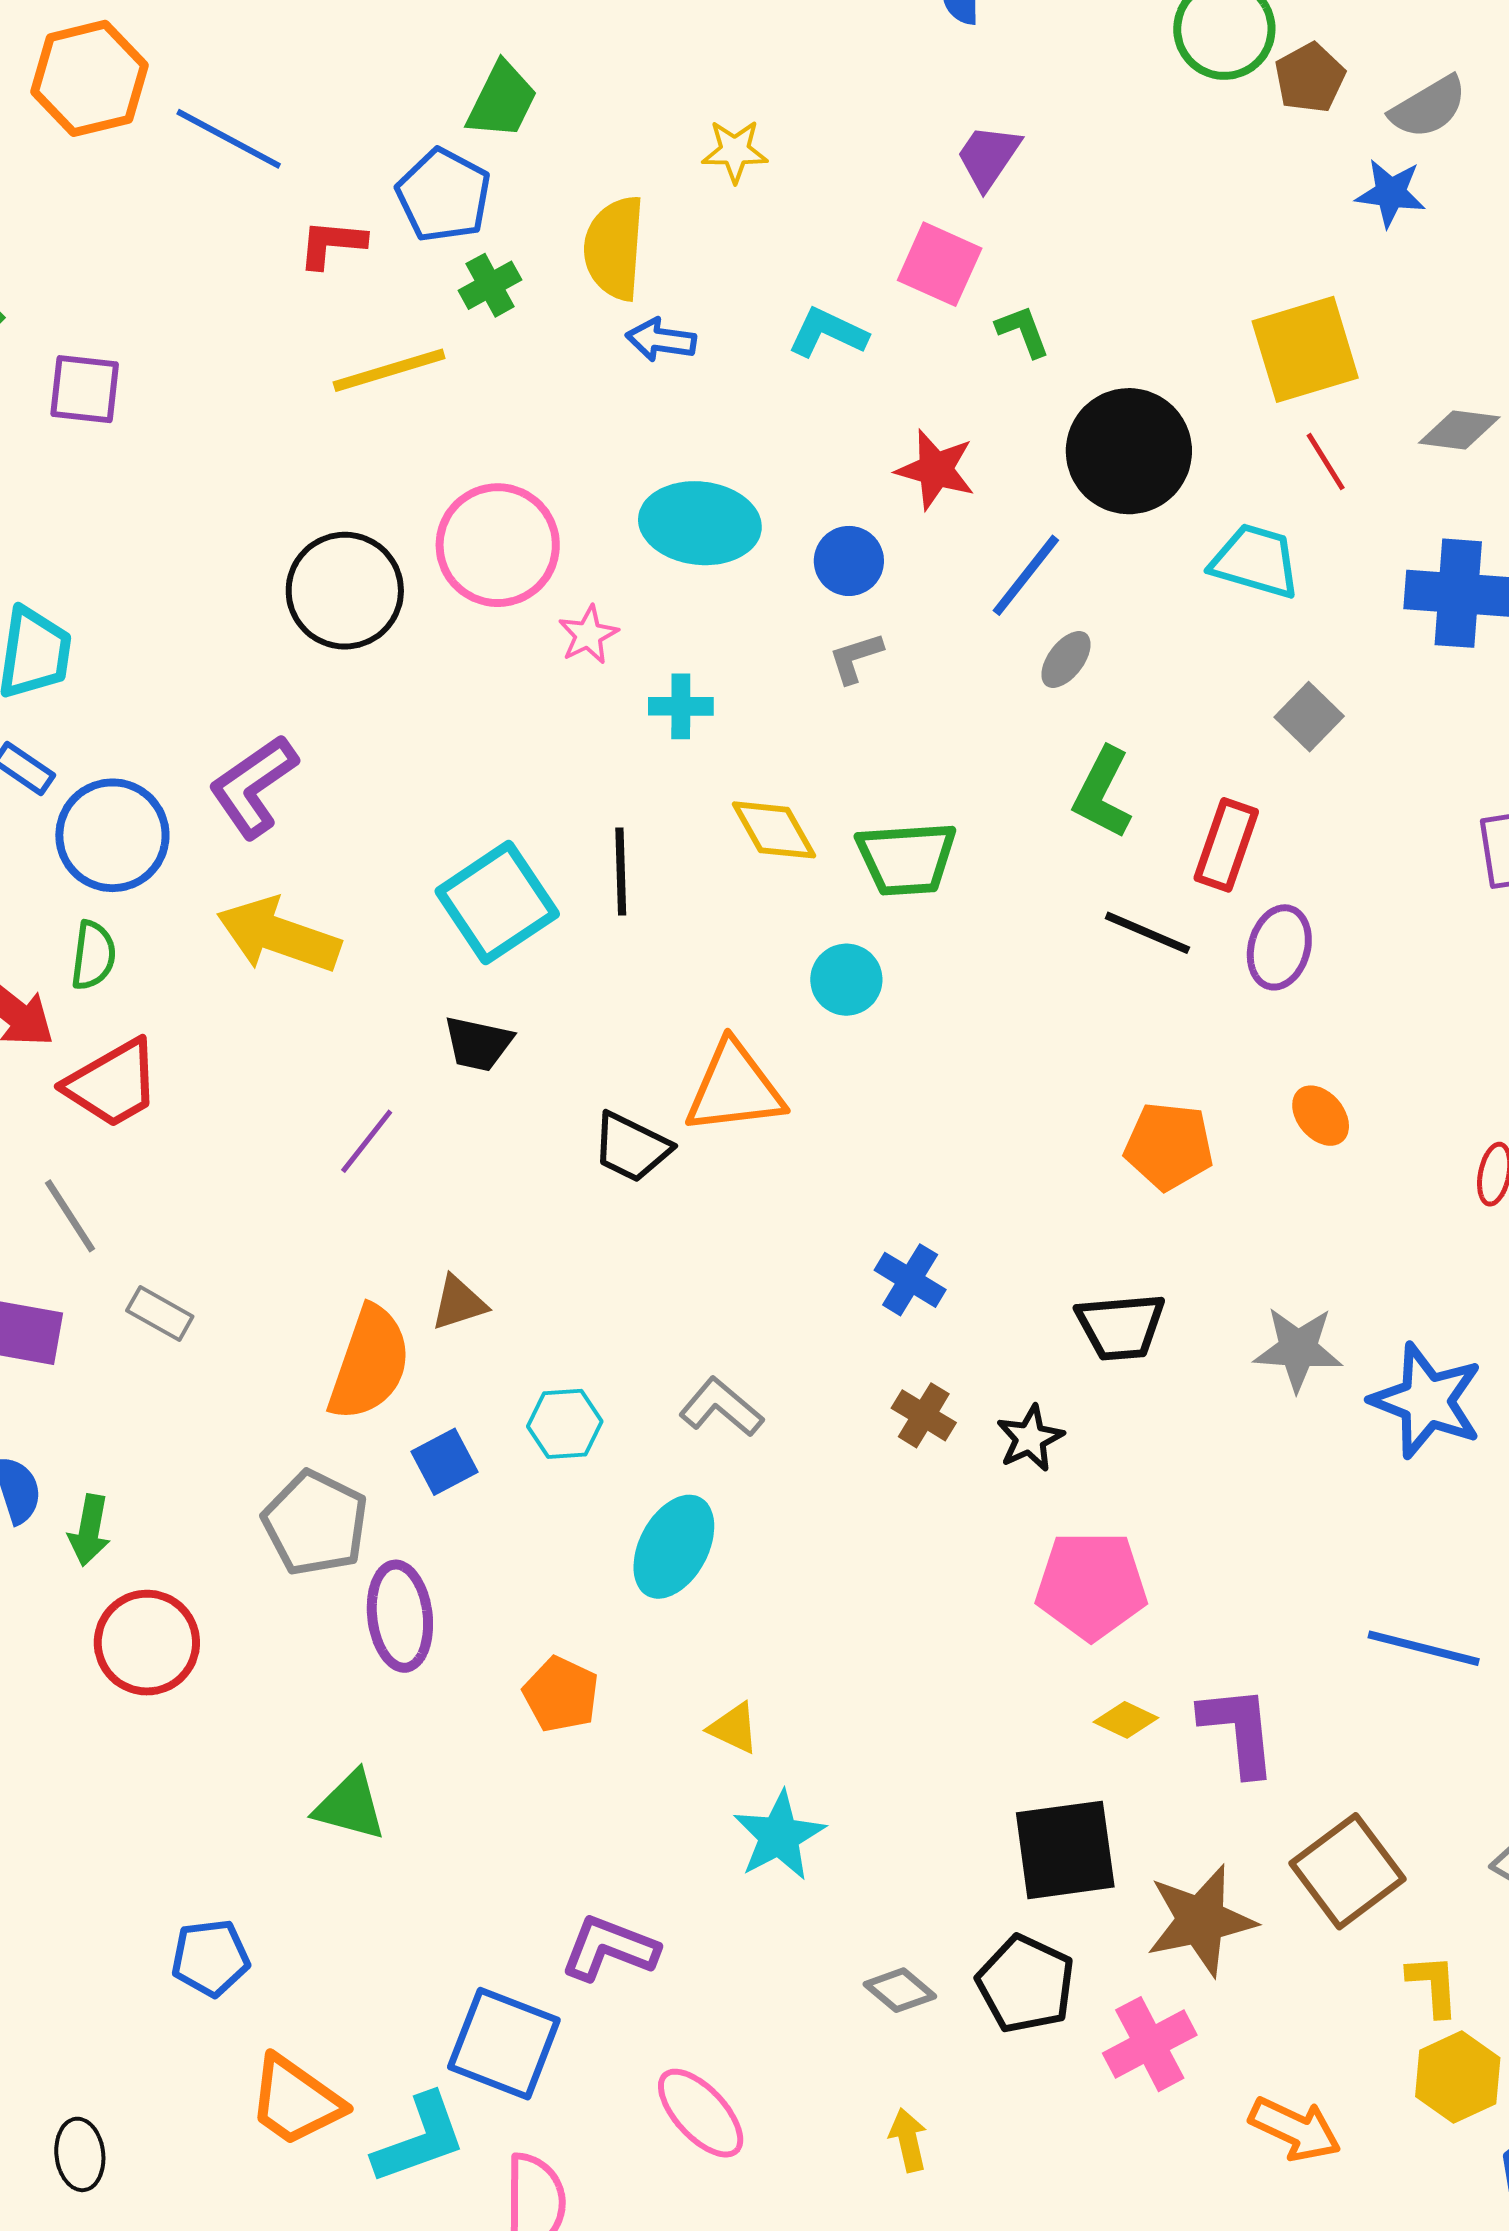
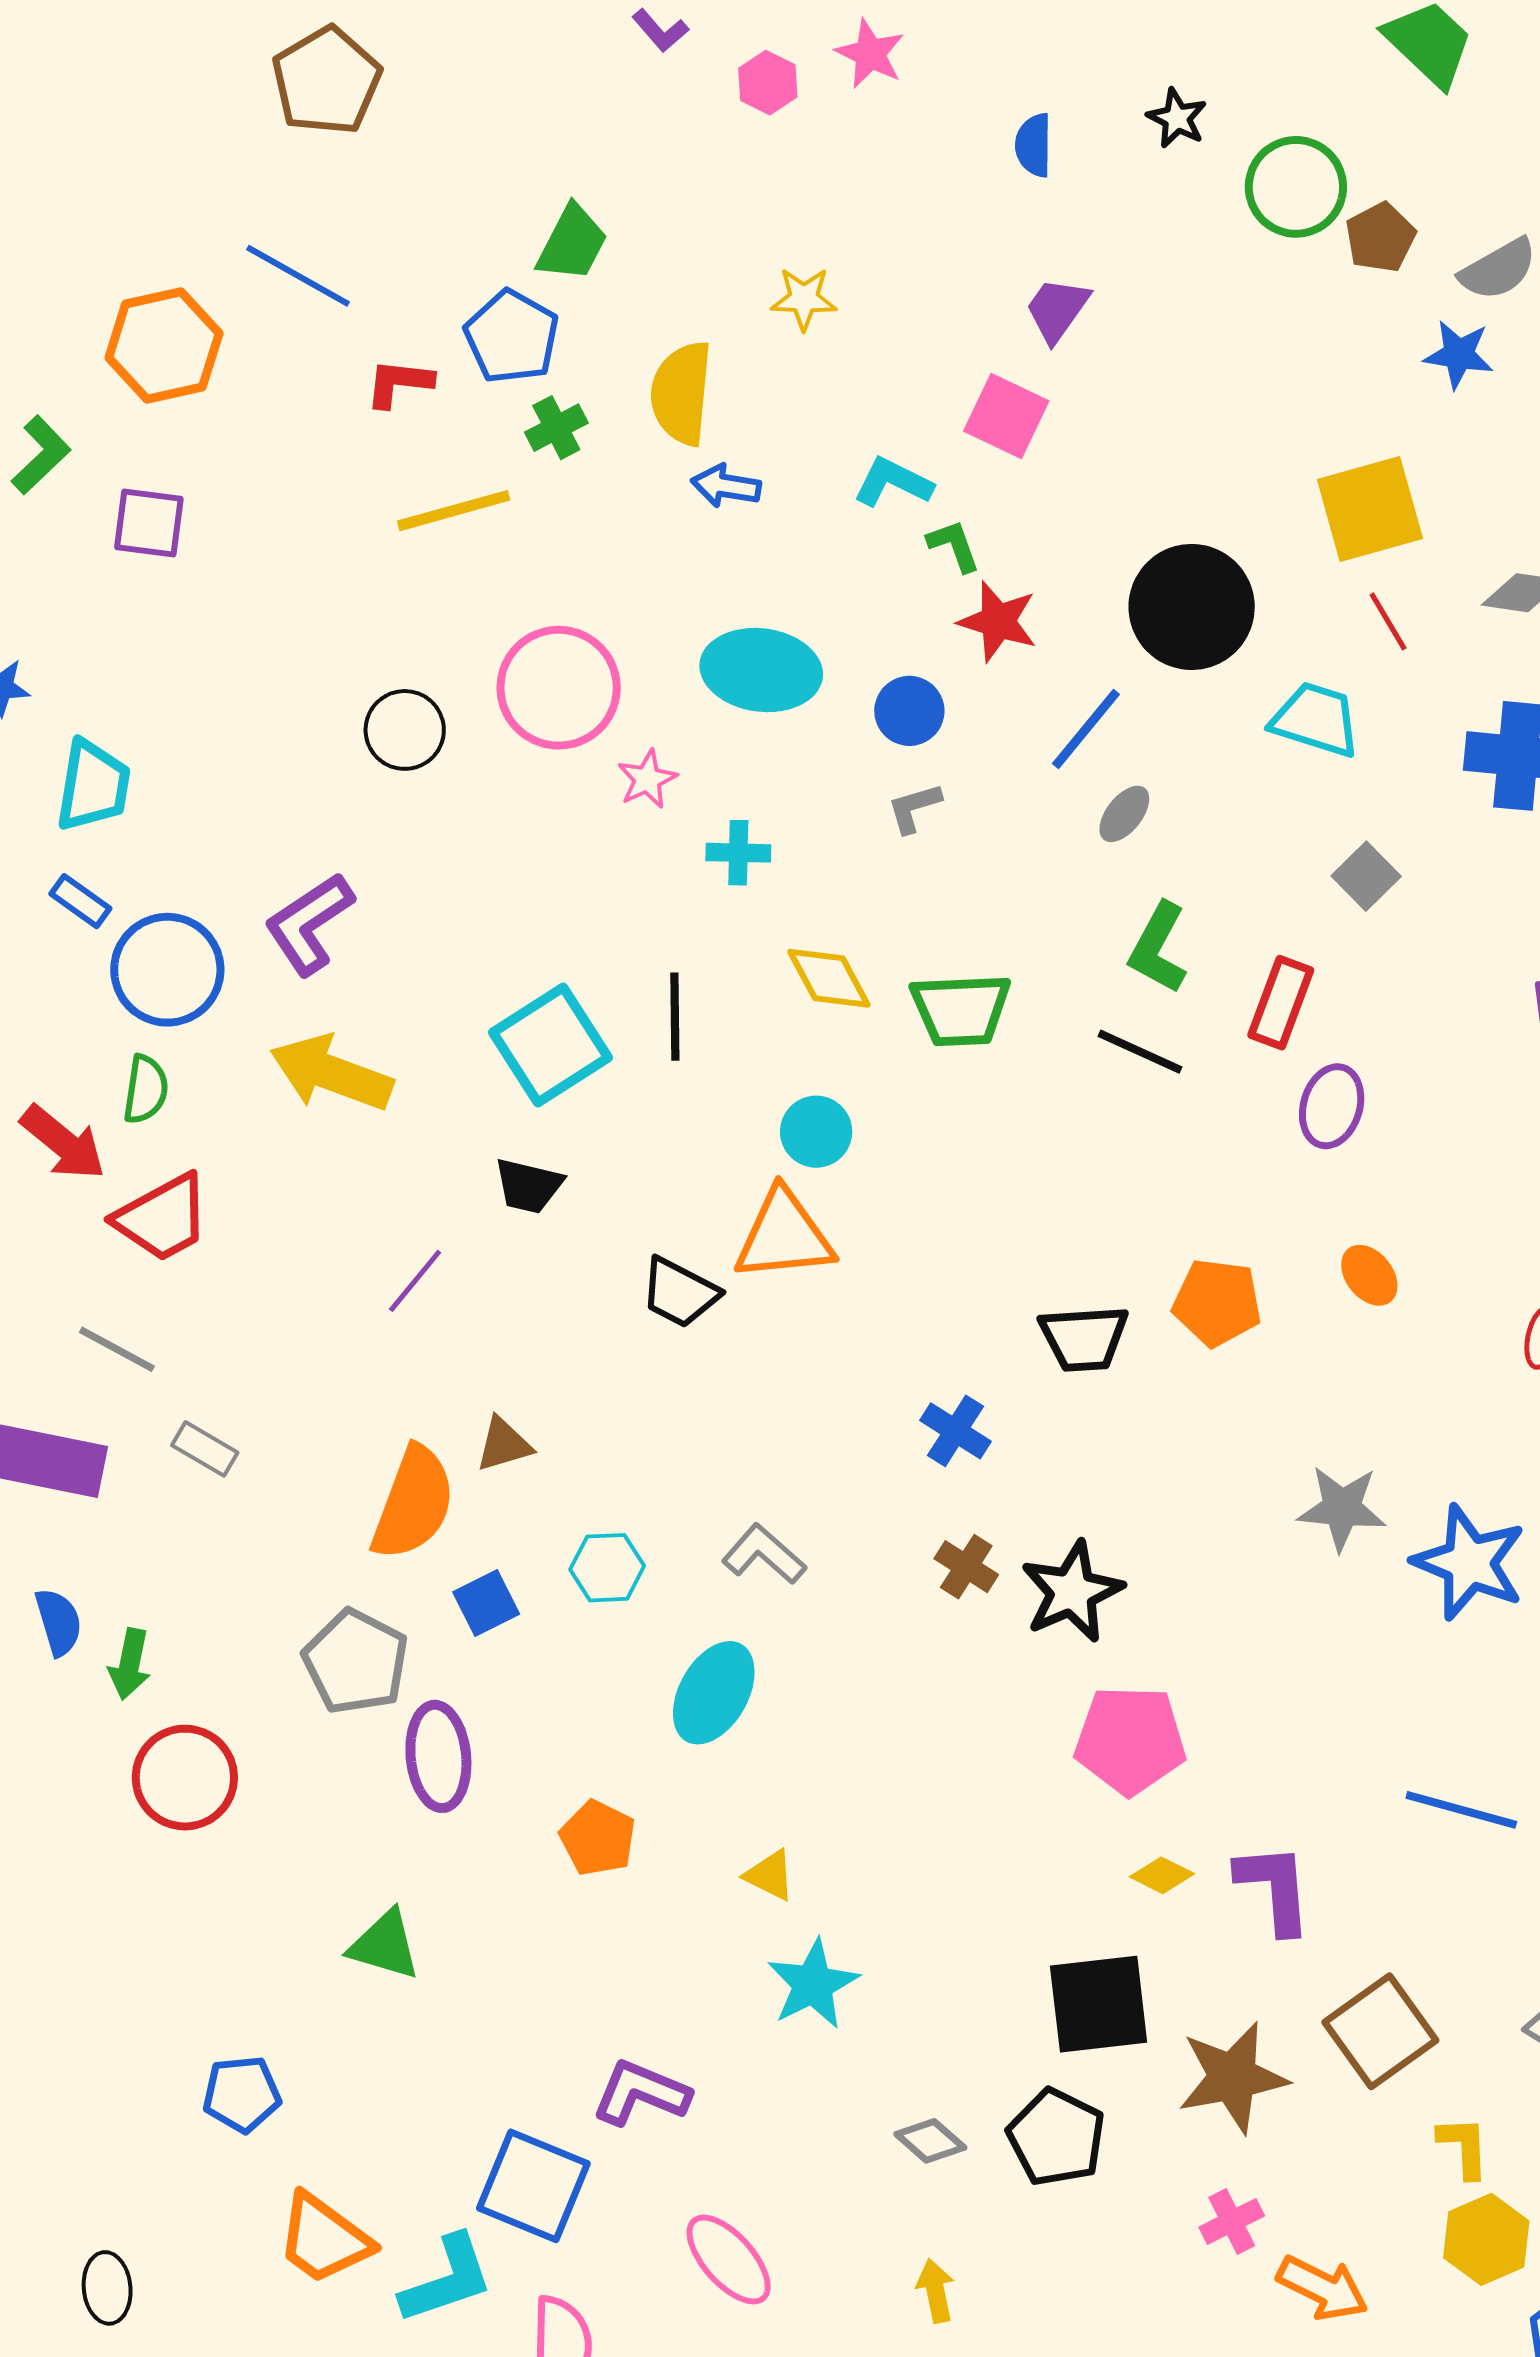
orange hexagon: (89, 78) -> (164, 346), moved
green L-shape: (1023, 331) -> (954, 546), moved
black circle: (345, 591) -> (405, 730), size x0.7
black line: (1147, 933) -> (1140, 1052), moved
cyan circle: (846, 980) -> (816, 1132), moved
gray line: (70, 1216) -> (117, 1349), turned -30
black trapezoid: (1121, 1327) -> (1084, 1338), moved
black star: (1030, 1438) -> (1072, 1592), size x1.5
pink cross: (1150, 2044) -> (1232, 2221), moved, size x0.7

